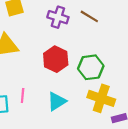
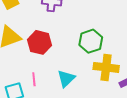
red hexagon: (56, 59) -> (40, 42), moved

